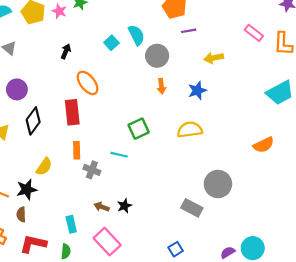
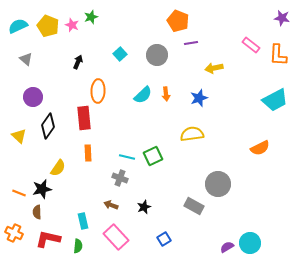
cyan semicircle: (136, 35) -> (143, 95), moved, turned 72
gray circle: (157, 56) -> (157, 55), moved
orange ellipse: (88, 83) -> (98, 91), turned 40
green square: (139, 129) -> (153, 156), moved
gray cross: (92, 170) -> (120, 178), moved
black star: (124, 206) -> (144, 207), moved
blue square: (176, 249) -> (164, 239), moved

